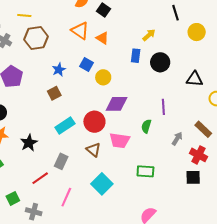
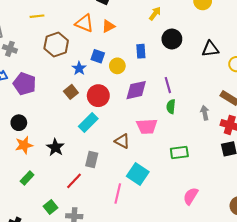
yellow line: (24, 16) -> (37, 16), moved
brown hexagon: (36, 38) -> (56, 45), moved
orange triangle: (102, 38) -> (108, 26), turned -48
blue rectangle: (136, 56) -> (141, 51), moved
blue star: (59, 70) -> (79, 68), moved
purple line: (163, 107) -> (168, 85), moved
red circle: (94, 122) -> (98, 96), moved
gray arrow: (177, 139) -> (205, 113), turned -32
pink line: (66, 197) -> (118, 193), moved

